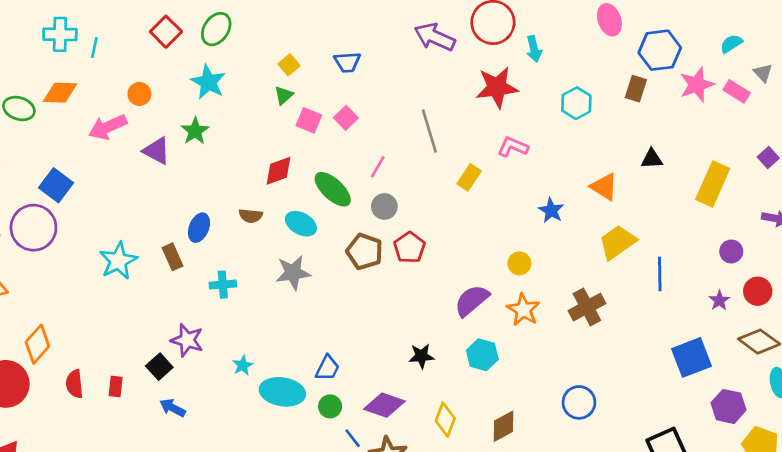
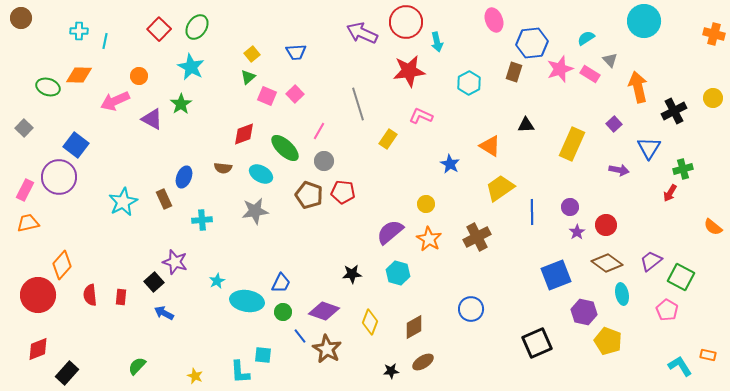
cyan cross: (60, 34) -> (79, 31), size x0.7
red pentagon: (410, 248) -> (343, 192), turned -30
purple circle: (731, 251) -> (570, 207), moved

